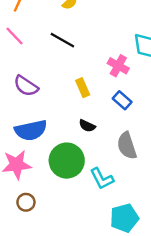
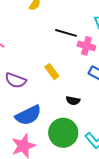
black line: (62, 40) -> (66, 33), moved
yellow rectangle: (83, 88) -> (52, 72), moved

